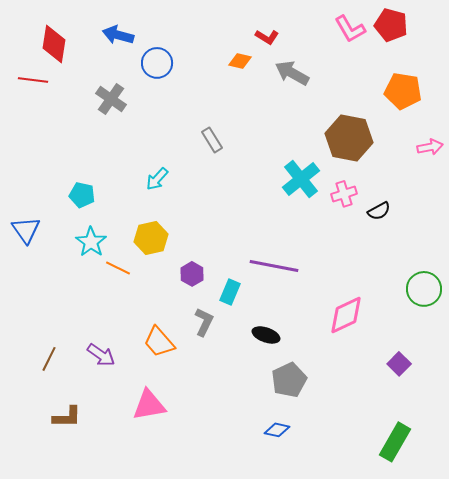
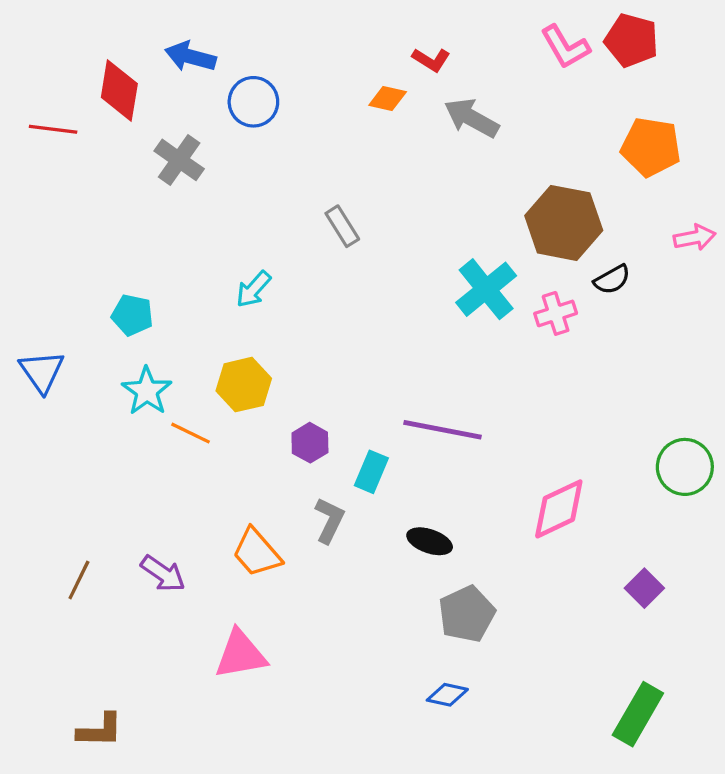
red diamond: (54, 44) -> (119, 90), moved
black semicircle: (379, 211) -> (612, 280), moved
brown L-shape: (67, 417) -> (100, 730), moved

